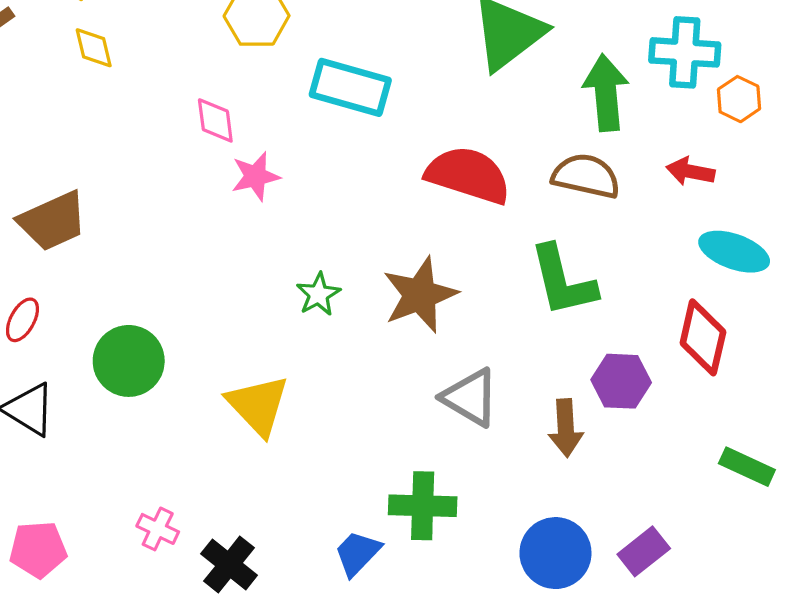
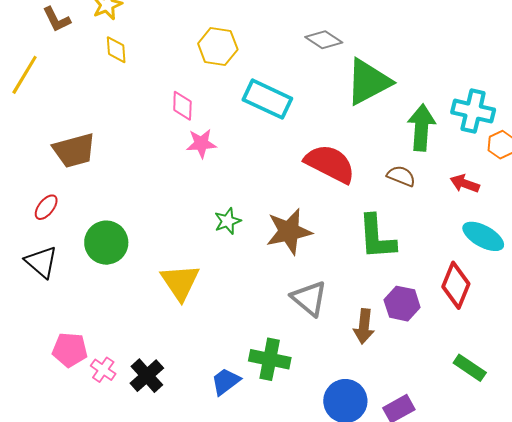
brown semicircle: (586, 176) -> (401, 176), size x0.7
pink cross: (158, 529) -> (103, 370), moved
pink pentagon: (38, 549) -> (70, 350), moved

